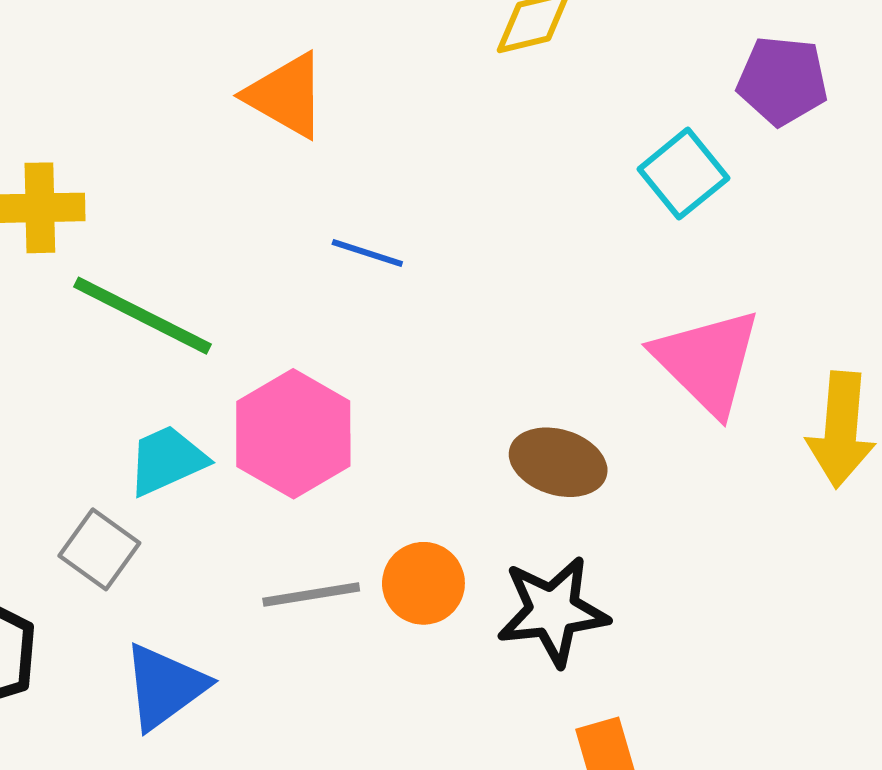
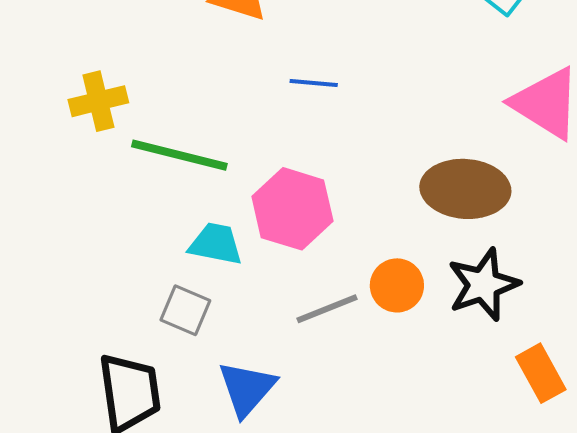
cyan trapezoid: (167, 460) -> (216, 244), turned 48
brown ellipse: (558, 462) -> (465, 189), size x1.4

